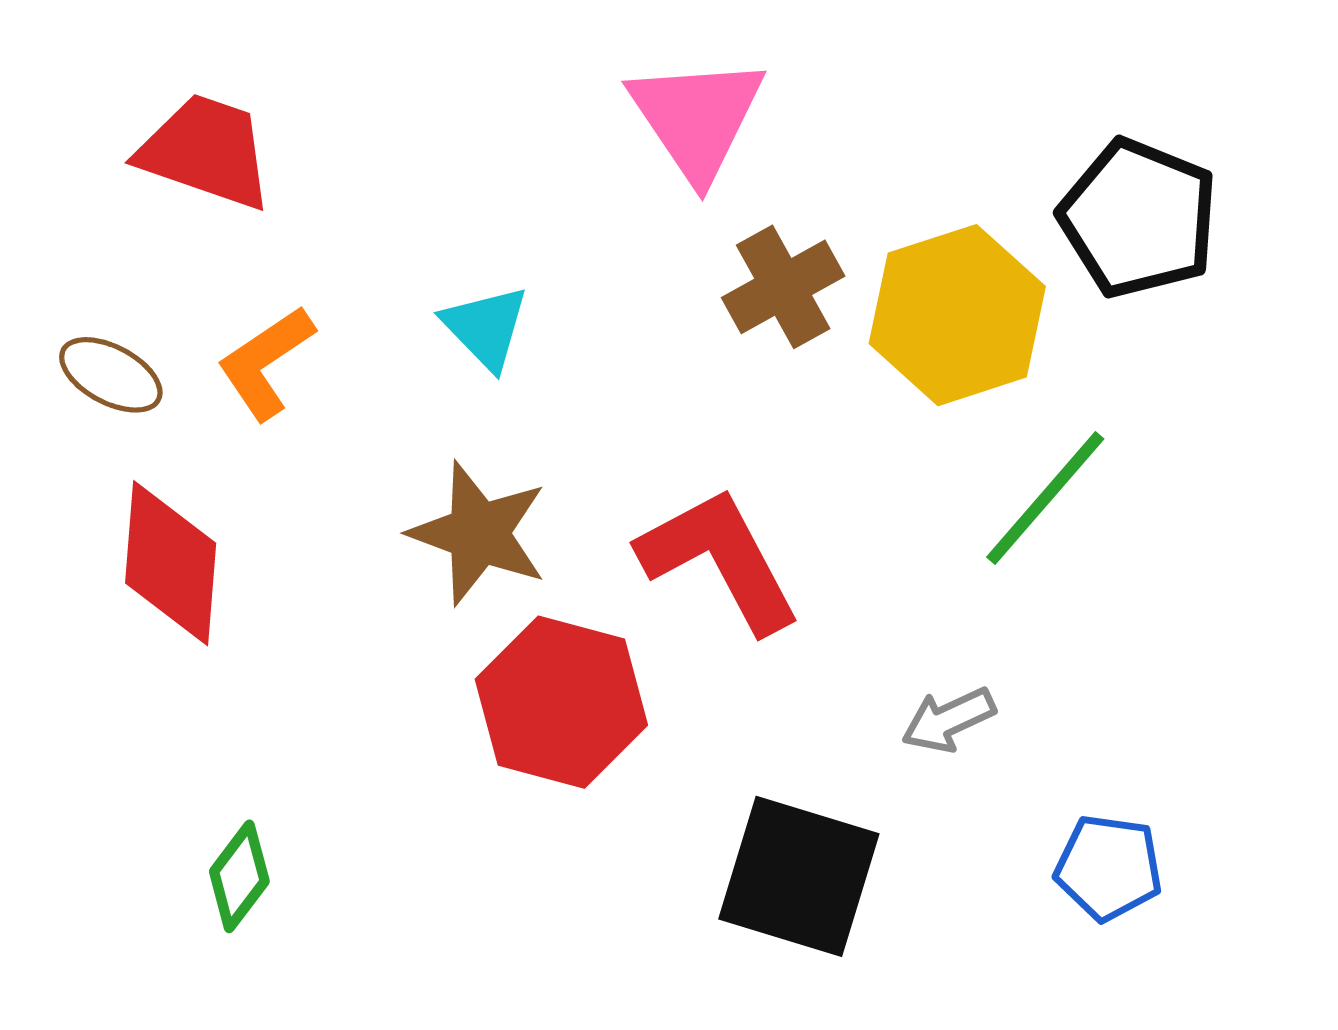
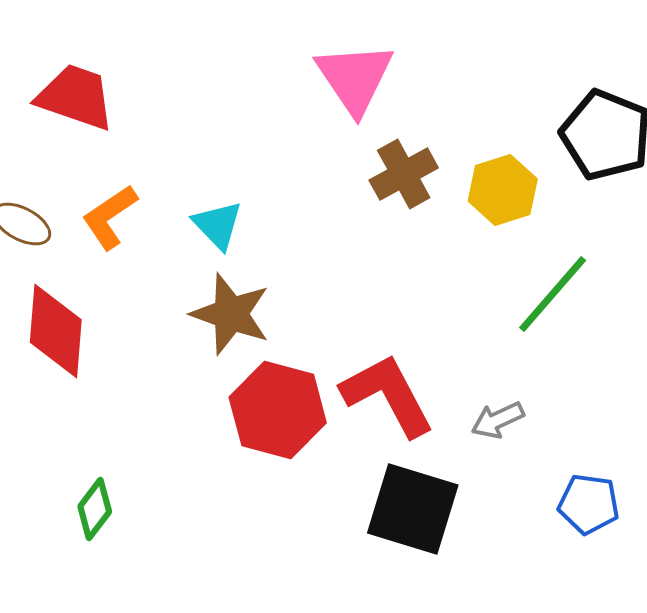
yellow hexagon: (957, 315) -> (503, 190), size x0.7
cyan triangle: (486, 327) -> (218, 225), moved
red L-shape: (720, 560) -> (388, 395), moved

